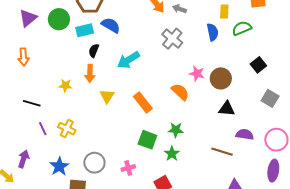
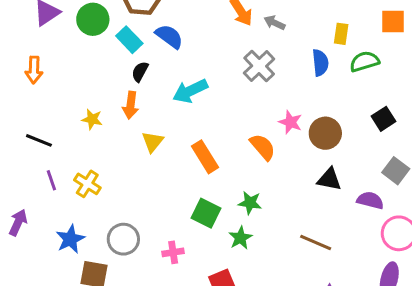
cyan rectangle: (85, 30) -> (129, 40), turned 54
purple semicircle: (245, 134) -> (370, 200), moved

